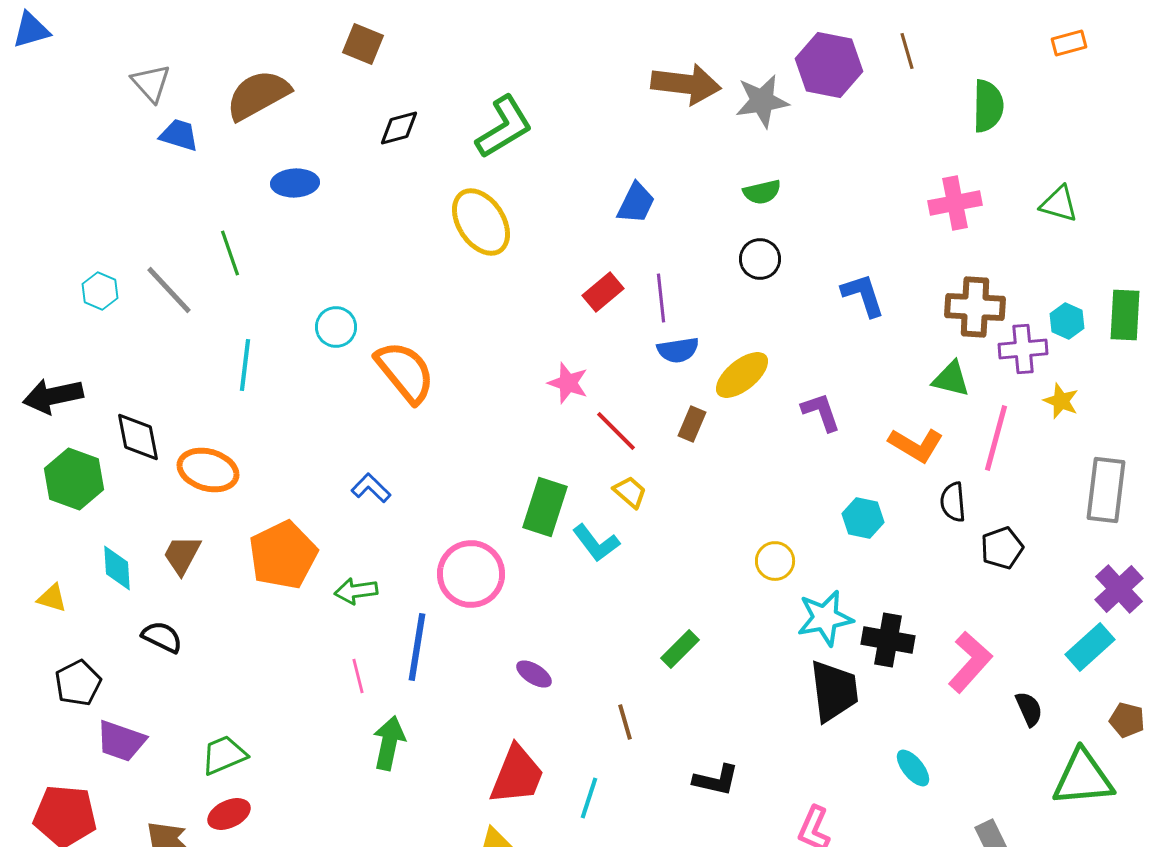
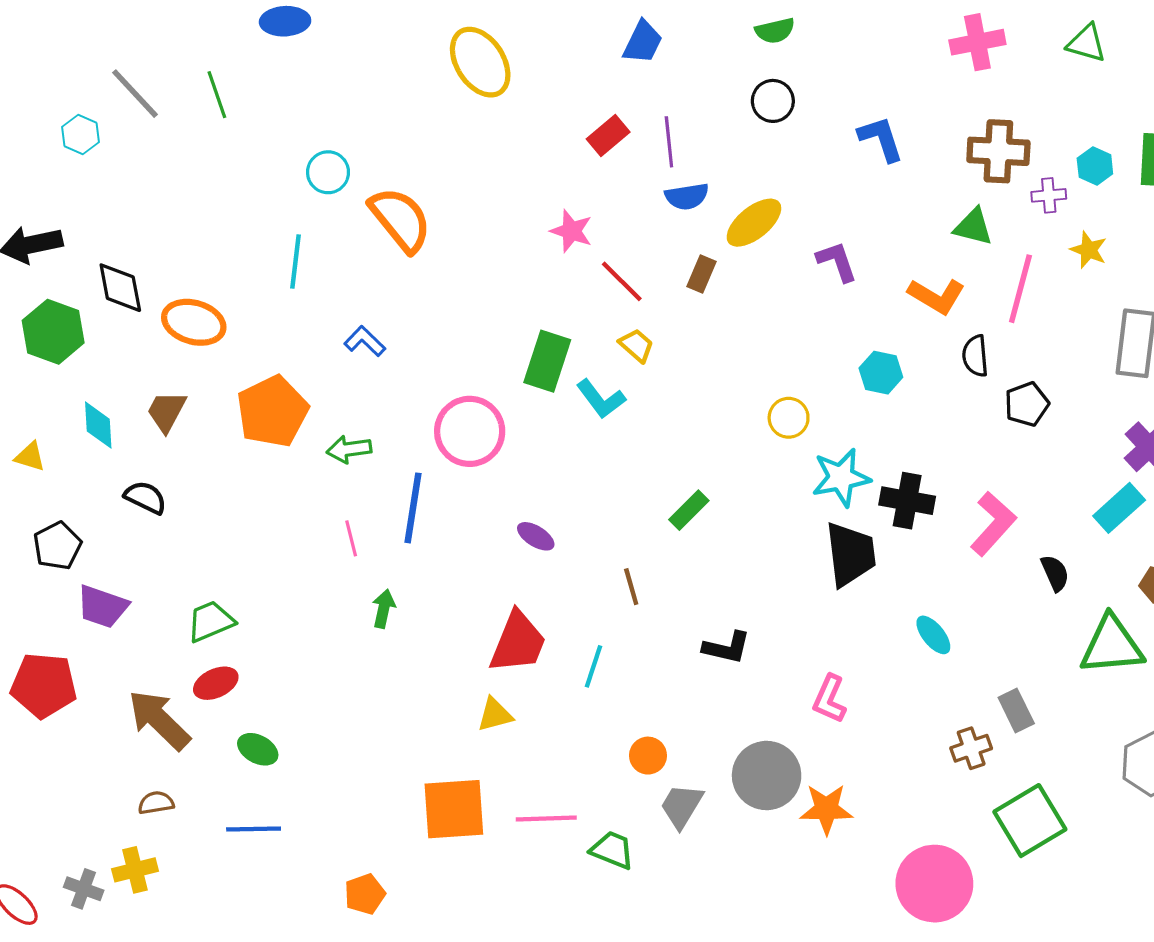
gray line: (169, 290) -> (135, 94), moved
purple cross: (1023, 349) -> (1049, 195), size x0.7
cyan line: (245, 365) -> (296, 261), moved
green arrow: (389, 743) -> (384, 609), size x0.7

